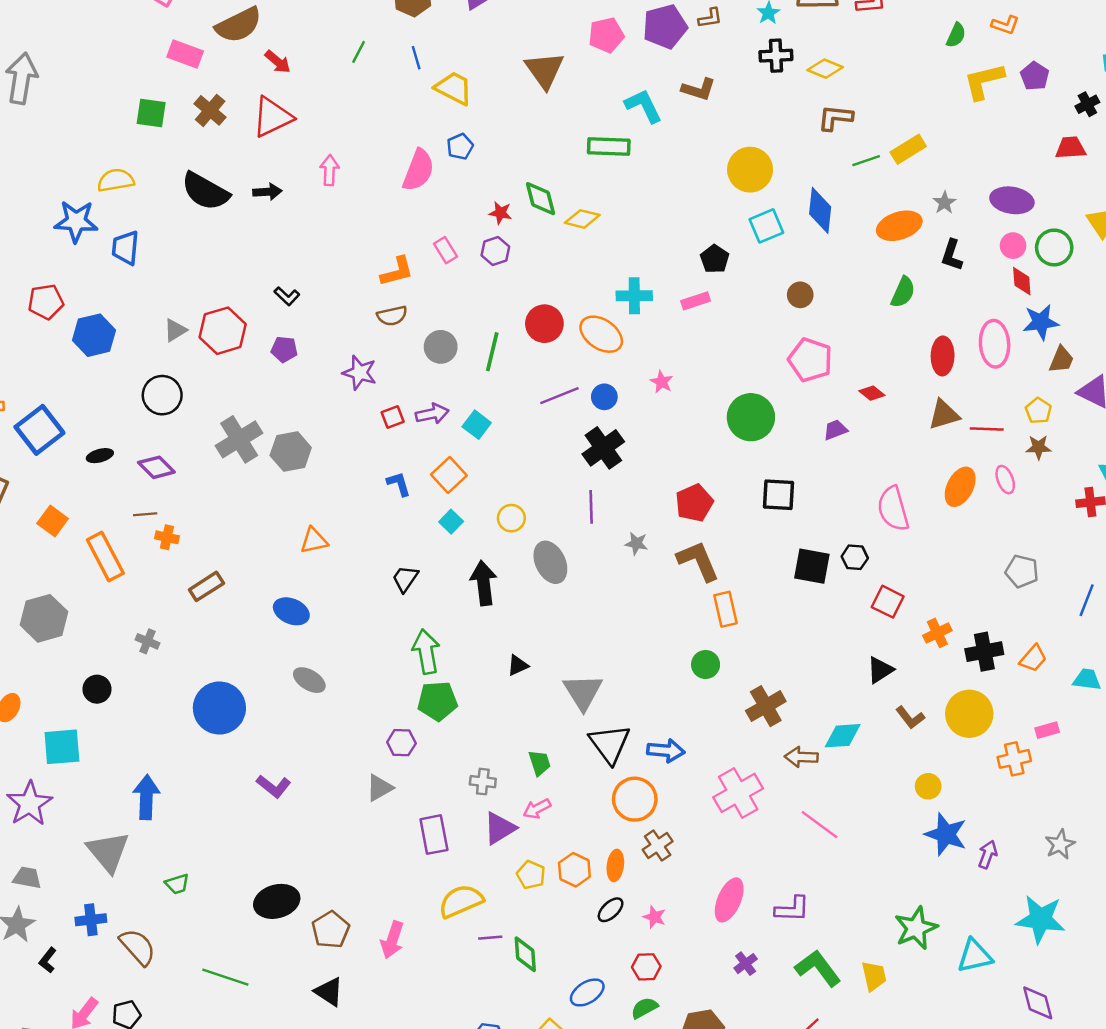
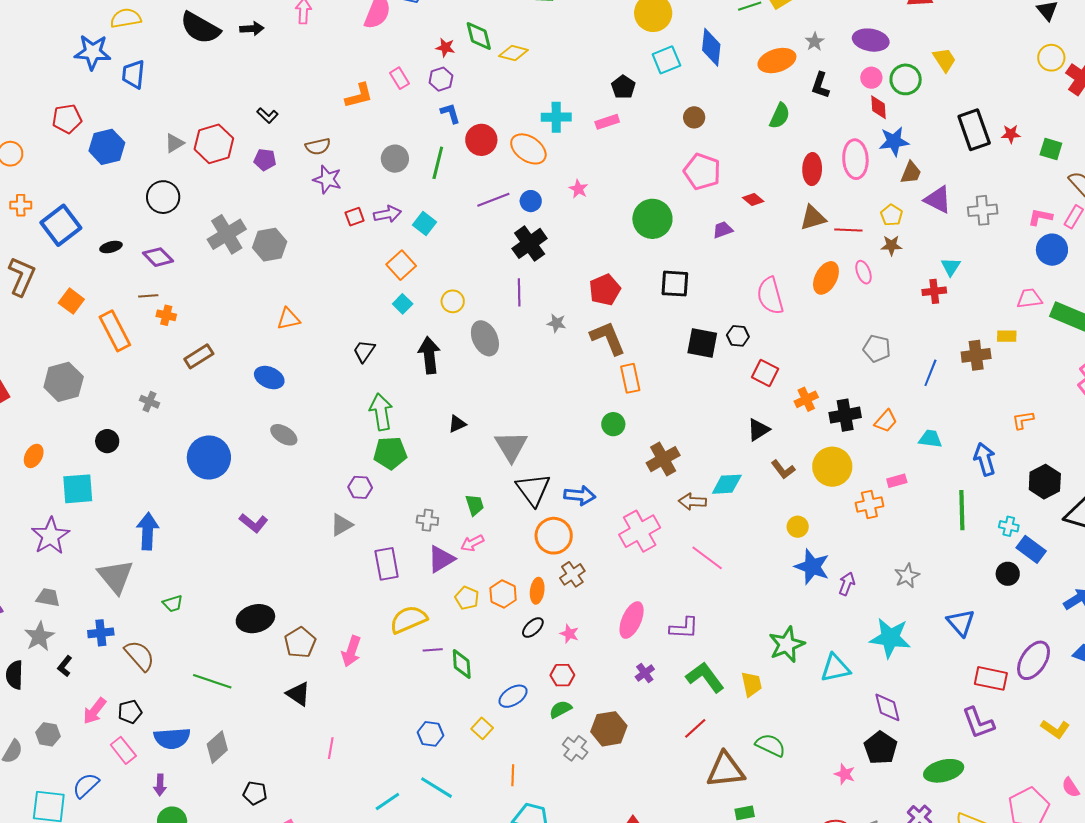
brown semicircle: (392, 316) -> (318, 146), moved
blue L-shape: (399, 484) -> (450, 113), moved

